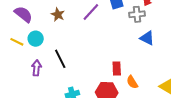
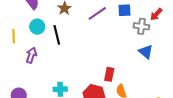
yellow line: (17, 42) -> (14, 36), moved, turned 48
black line: (60, 59) -> (57, 35), moved

